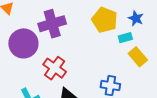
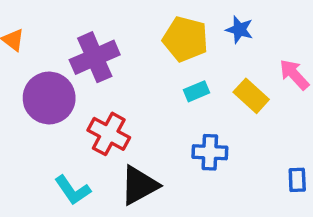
cyan rectangle: (125, 38) -> (196, 91), moved

